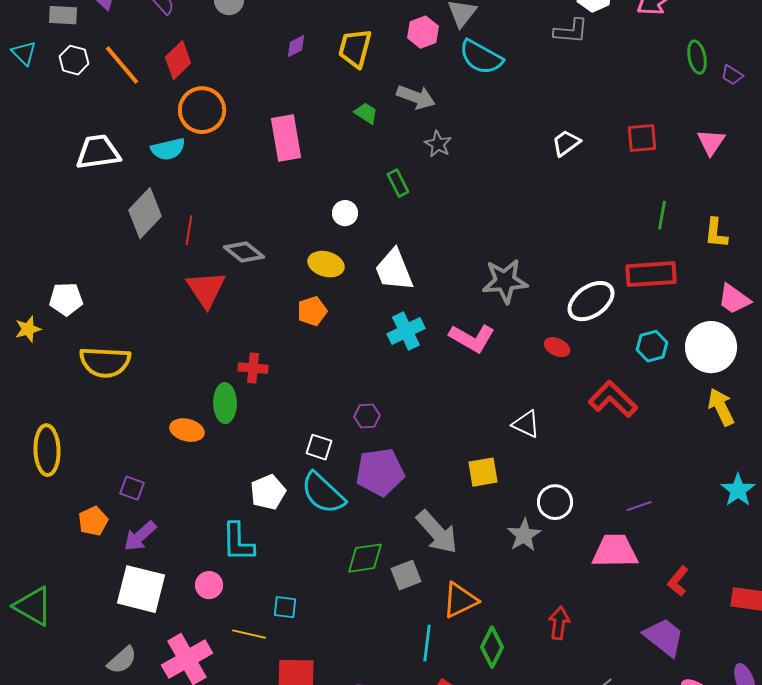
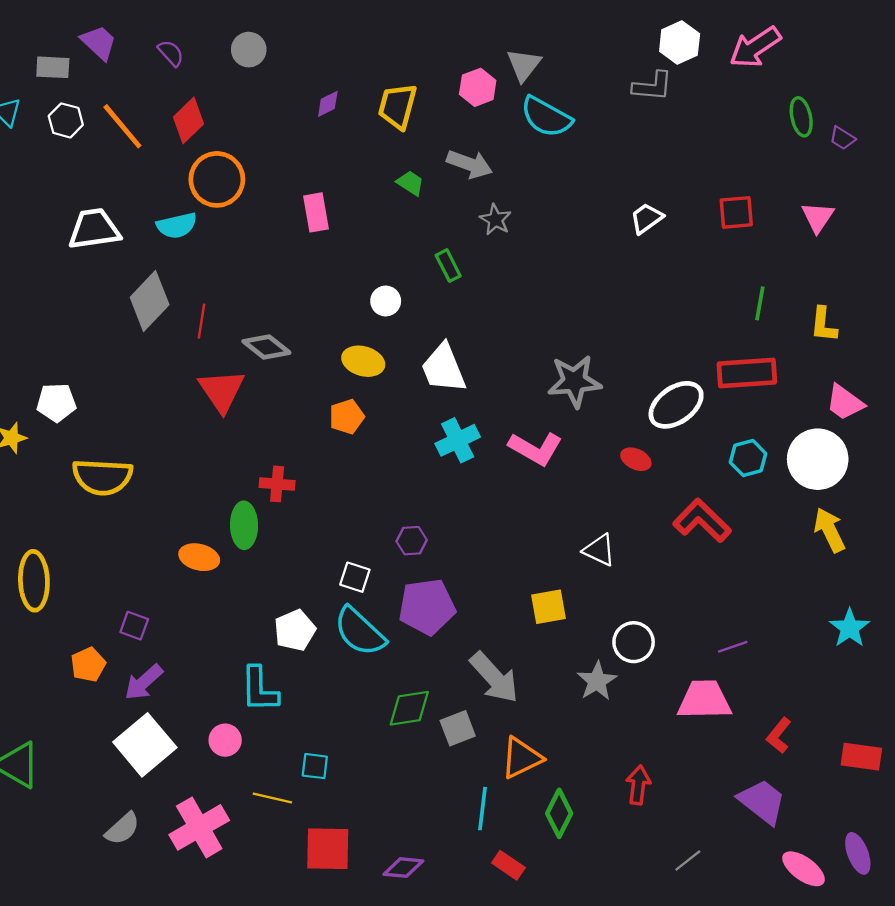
pink rectangle: (286, 138) -> (316, 212), size x0.7
white square: (141, 589) -> (145, 745), turned 36

